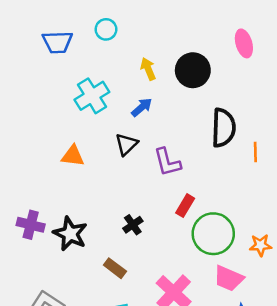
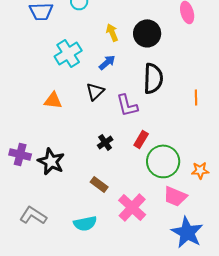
black semicircle: (223, 128) -> (153, 78), moved
black cross: (133, 225) -> (105, 142), moved
brown rectangle: (115, 268) -> (99, 184), moved

